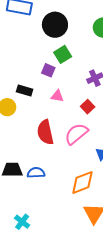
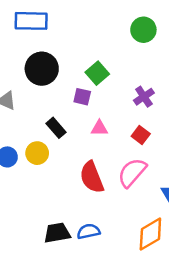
black circle: (55, 25) -> (42, 69), moved
black rectangle: (25, 90) -> (56, 128), turned 42

